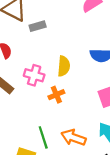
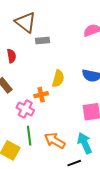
pink cross: (34, 75) -> (25, 109), moved
orange cross: (56, 95) -> (41, 95), moved

